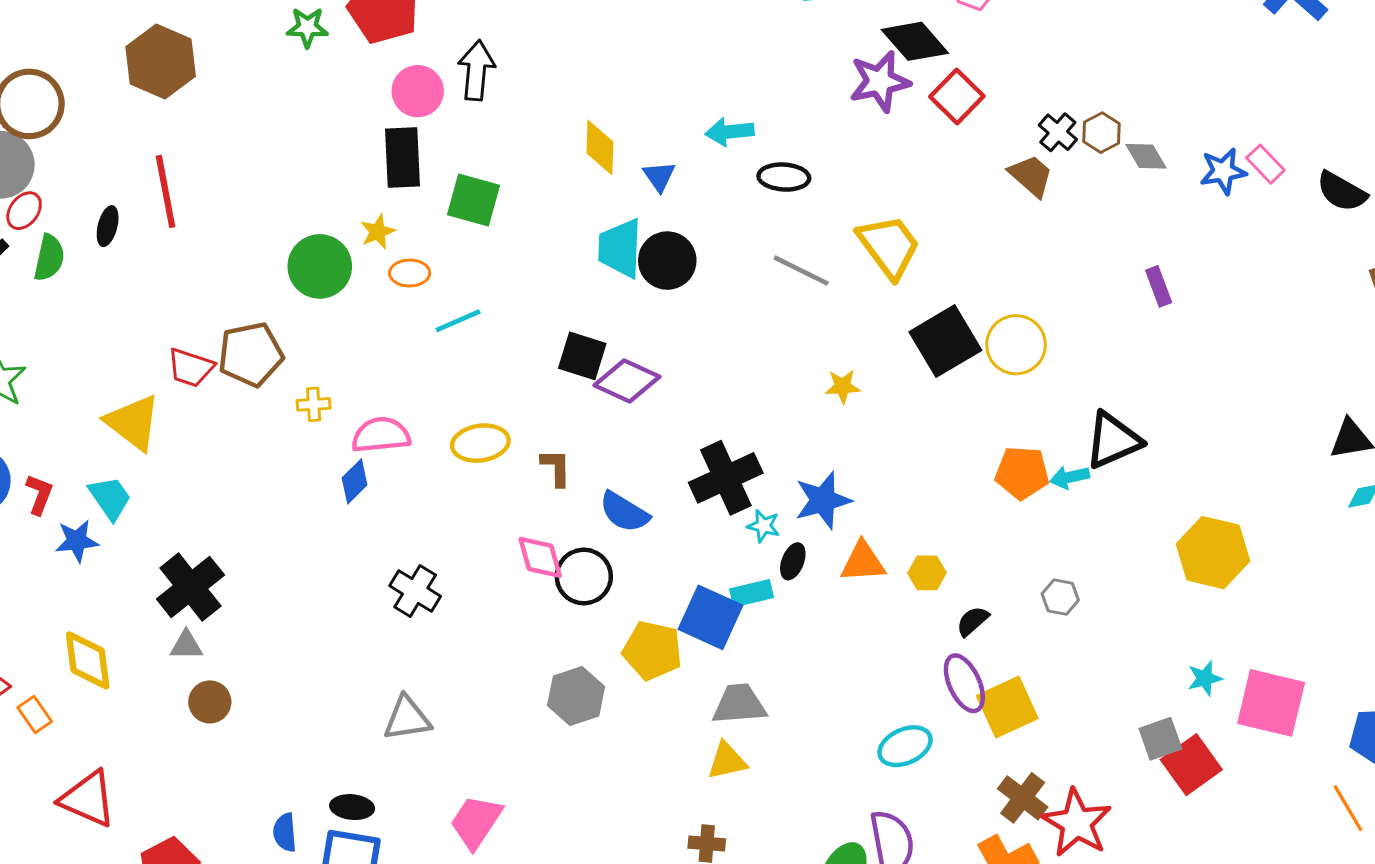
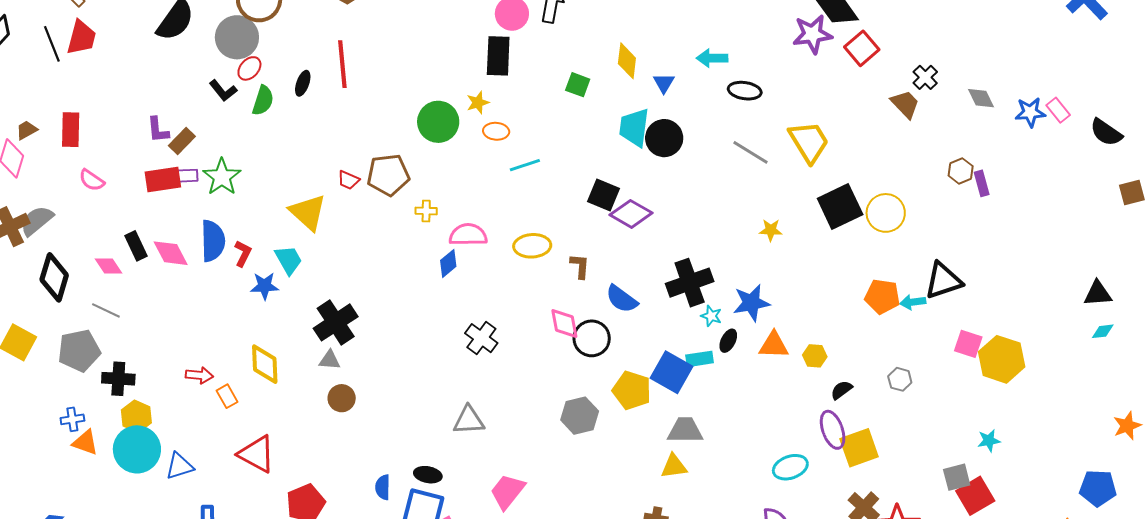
brown hexagon: (1101, 133) -> (961, 171), moved
green square: (473, 200) -> (578, 85), moved, size x0.7
red trapezoid: (191, 368) -> (348, 180), size x0.7
pink square: (1271, 703) -> (968, 344), moved, size x0.6

